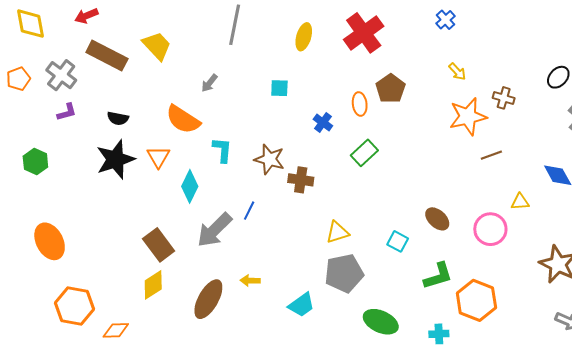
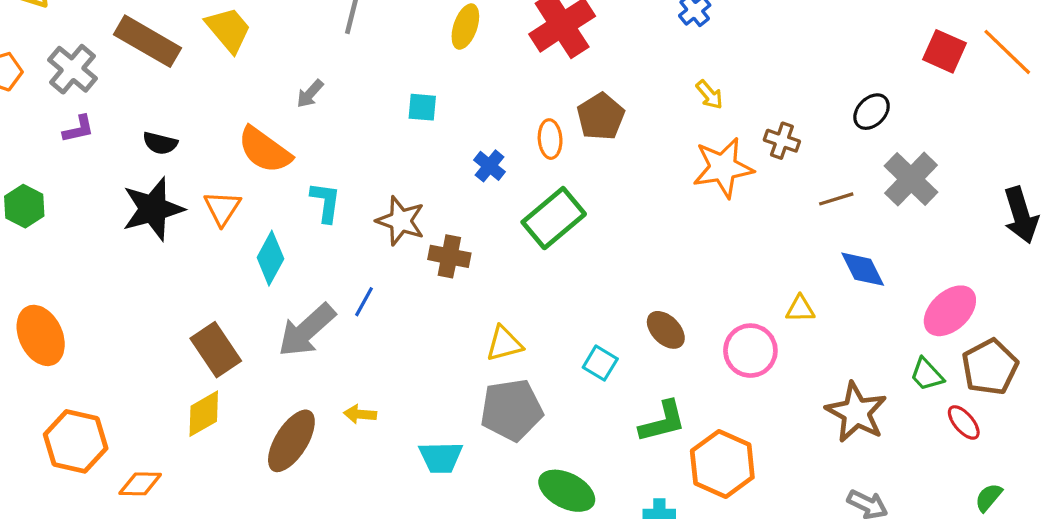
green rectangle: (364, 153) -> (554, 218), size x1.4
brown line: (491, 155) -> (836, 199), moved
cyan trapezoid: (301, 305) -> (441, 457), turned 32

